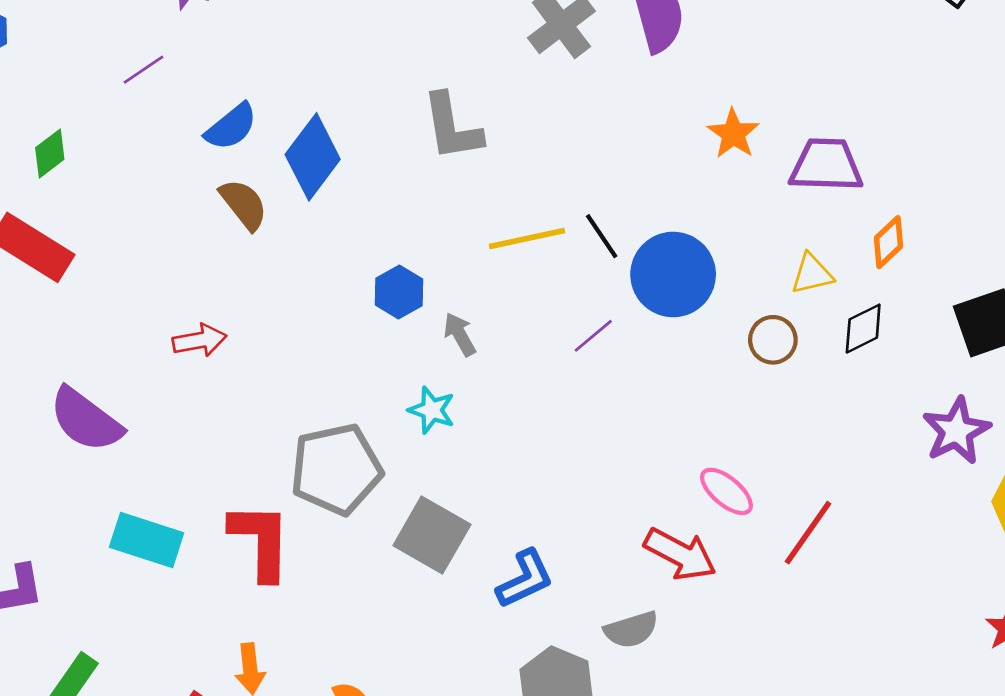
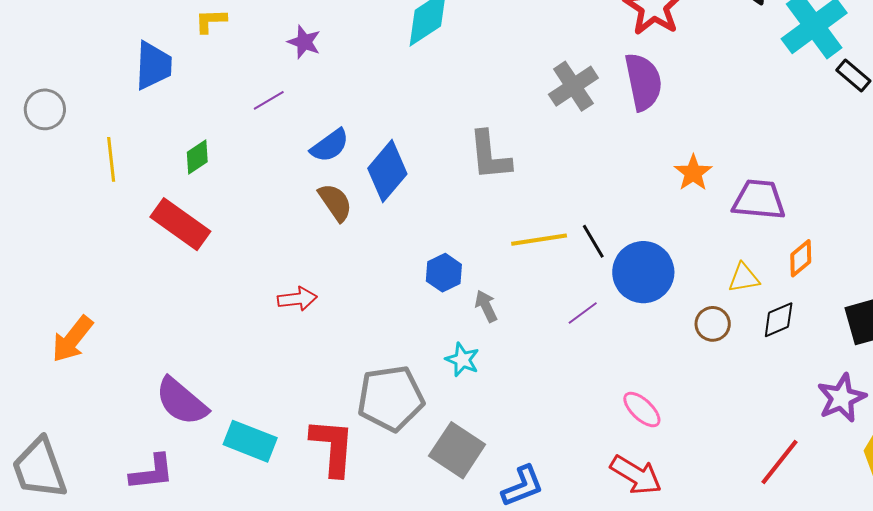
purple semicircle: (86, 420) -> (181, 401), moved
pink ellipse: (726, 491) -> (642, 410), moved
red line: (808, 533) -> (779, 462), moved

